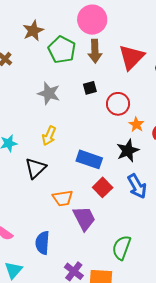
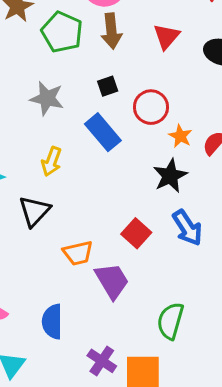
red triangle: (131, 57) -> (166, 36), size x0.7
blue rectangle: (89, 159) -> (103, 132), moved, turned 35

